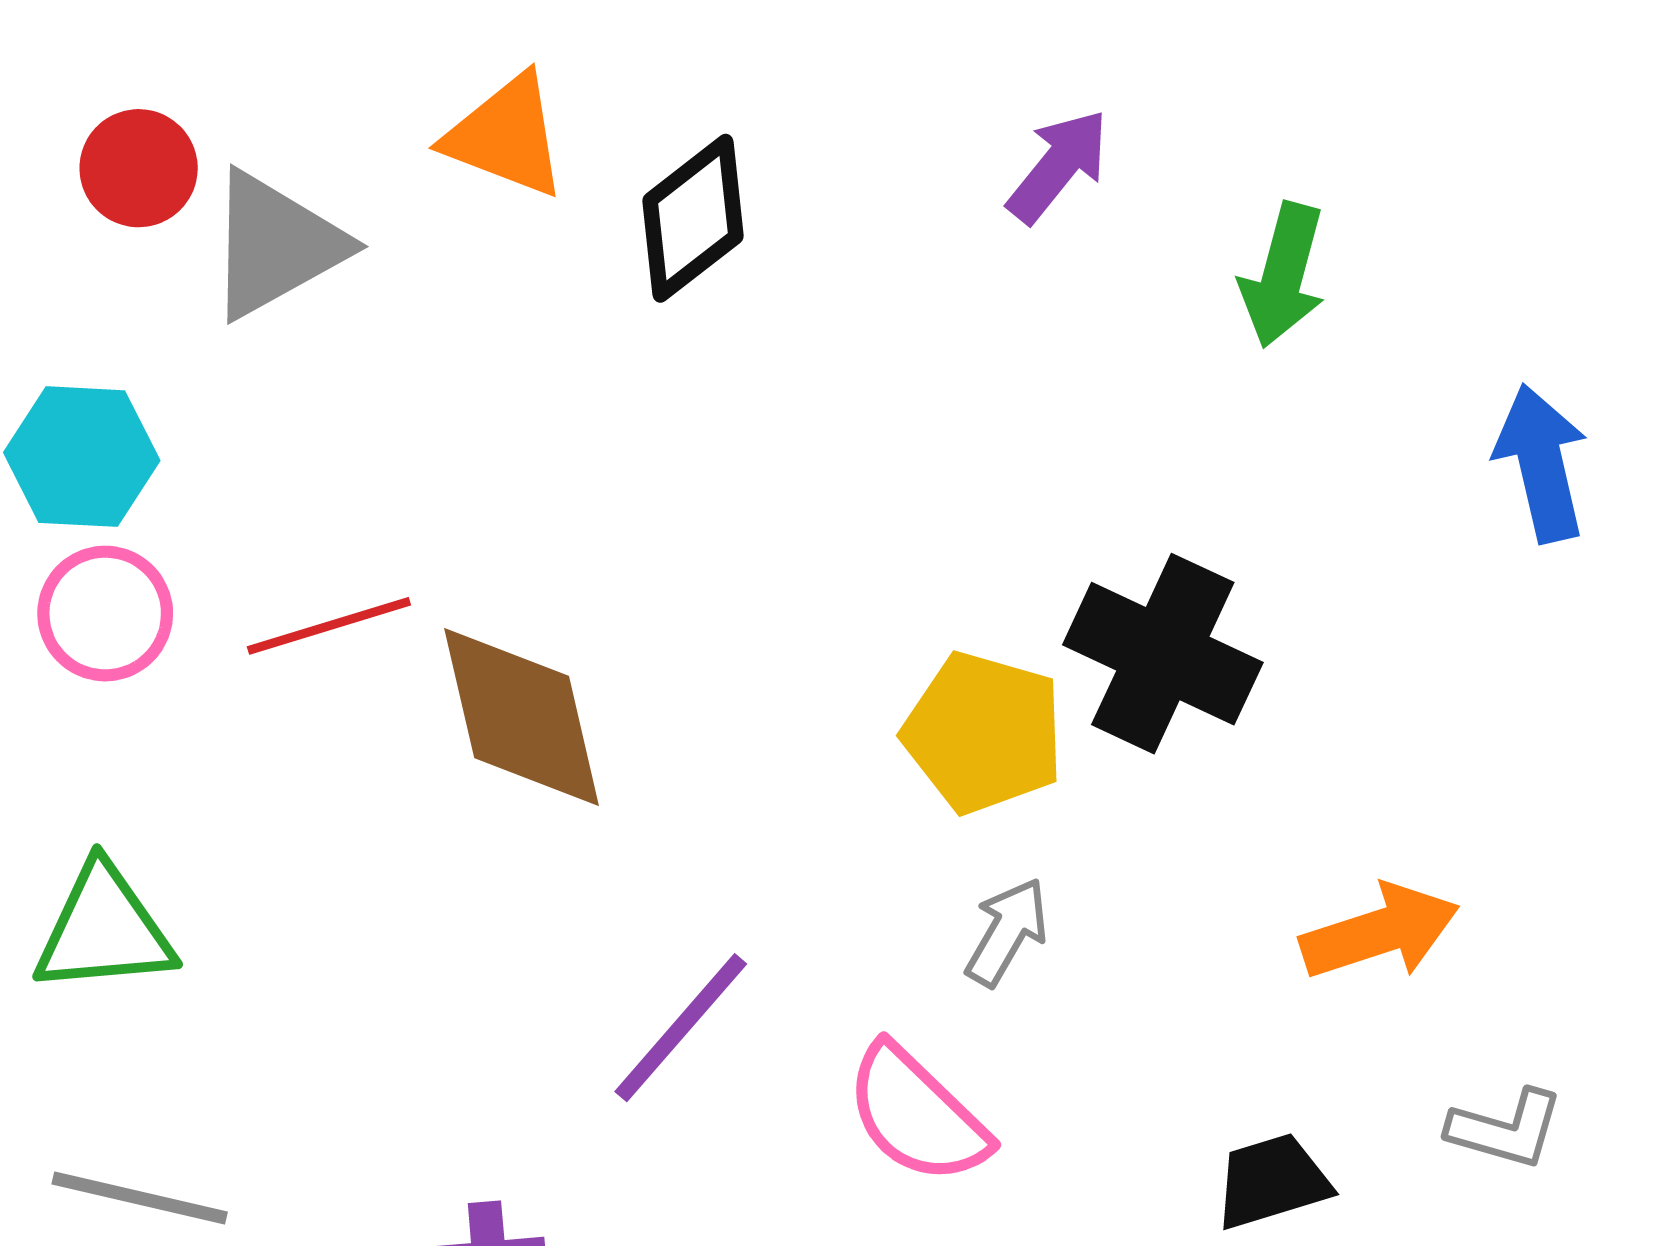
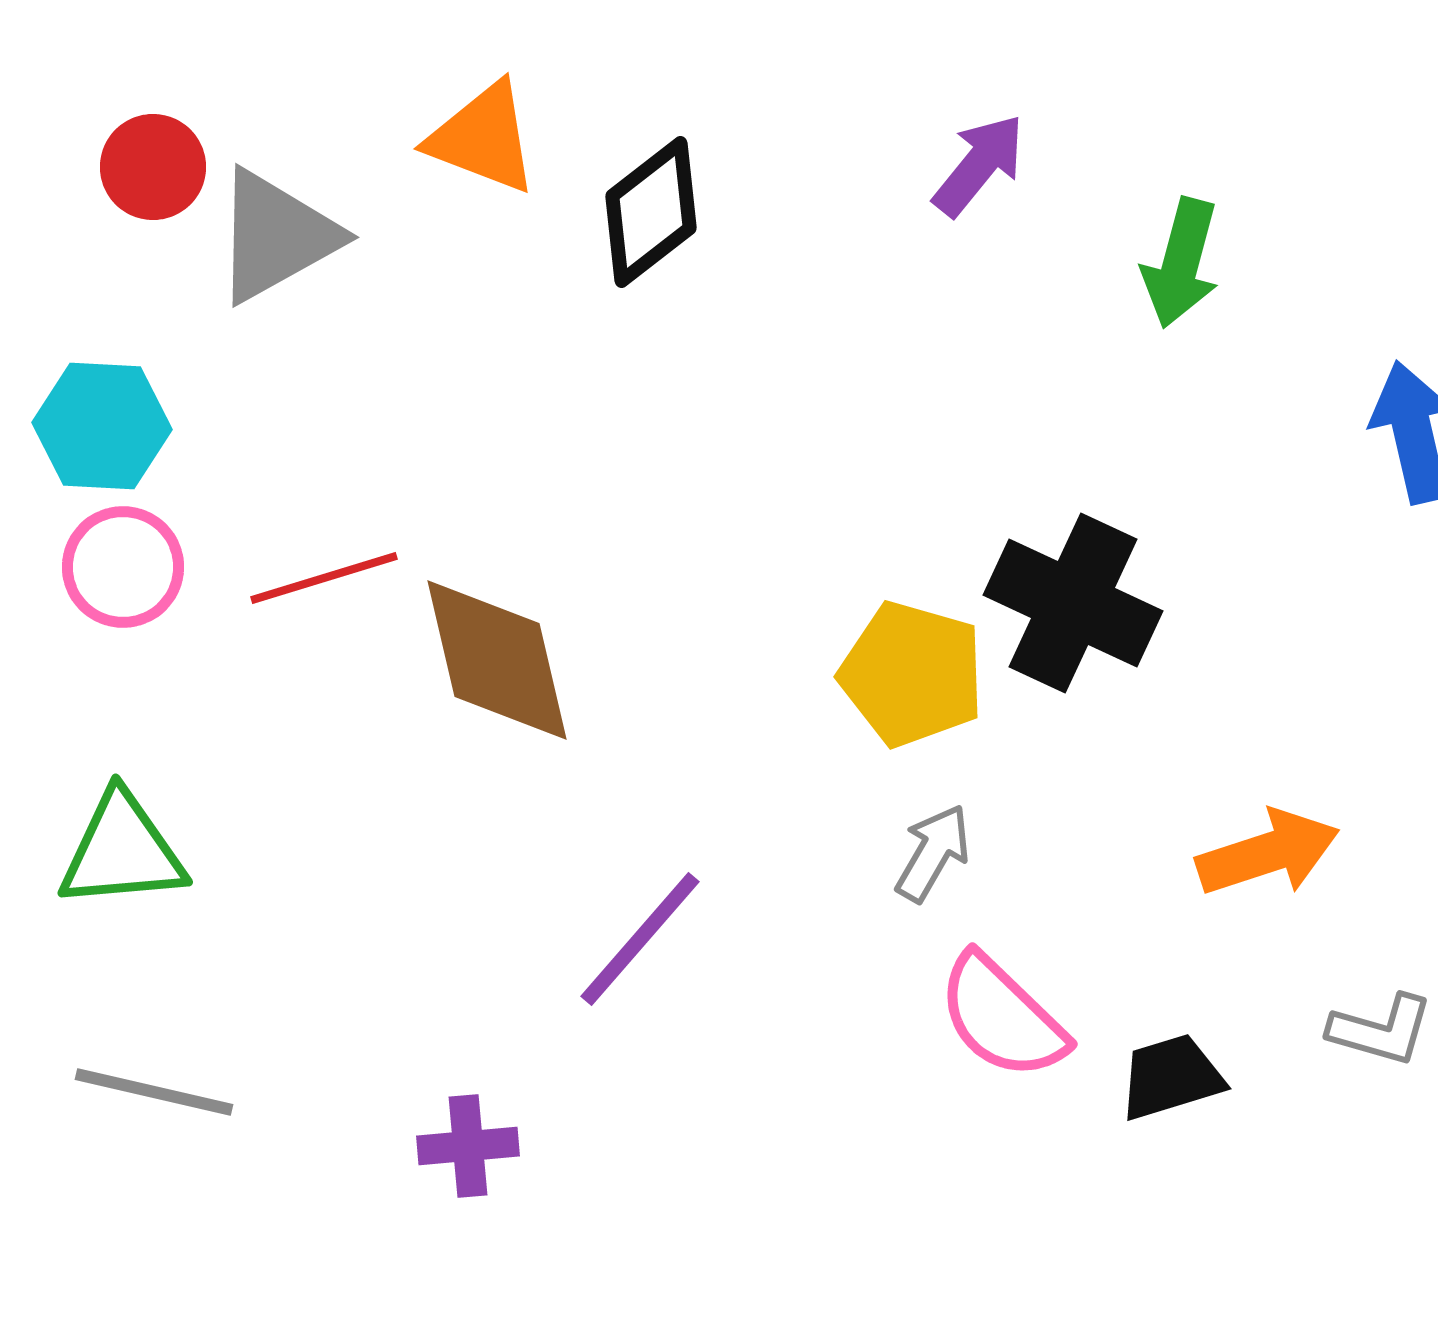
pink semicircle: (917, 1115) -> (1002, 1017), moved

